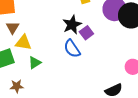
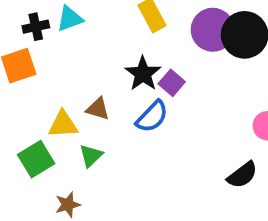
brown triangle: (13, 28) -> (98, 109), moved, turned -32
blue semicircle: (72, 49) -> (152, 117), turned -90

